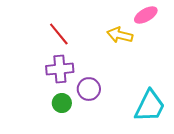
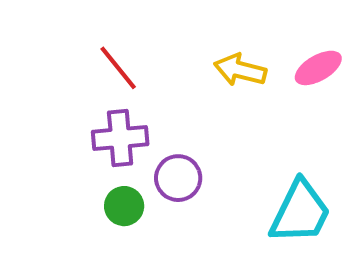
pink ellipse: (146, 15) -> (318, 68), moved

